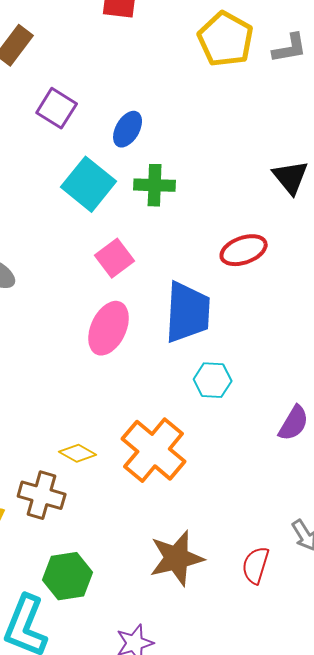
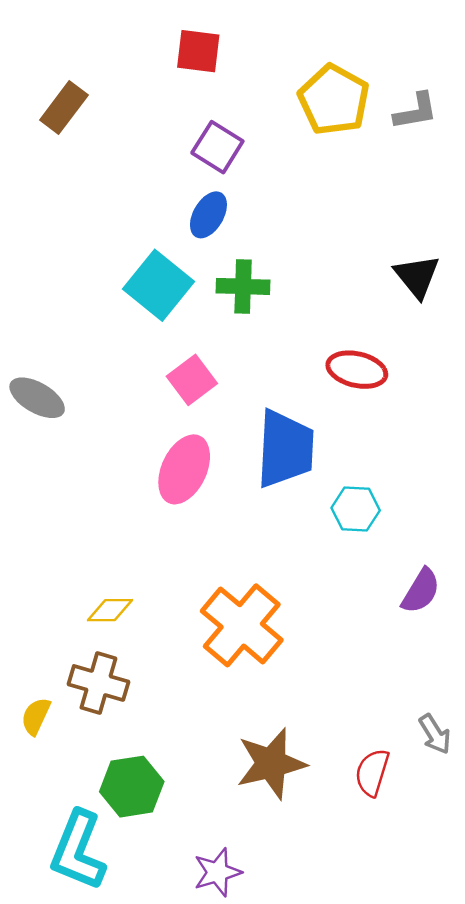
purple square: (57, 108) -> (217, 147), moved
red ellipse: (244, 250) -> (357, 370), turned 33
cyan hexagon: (213, 380) -> (356, 509), moved
yellow diamond: (78, 453) -> (110, 610), moved, turned -30

